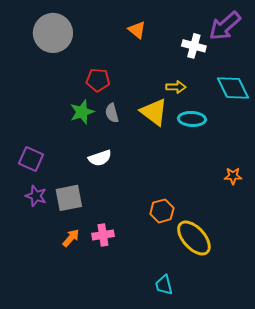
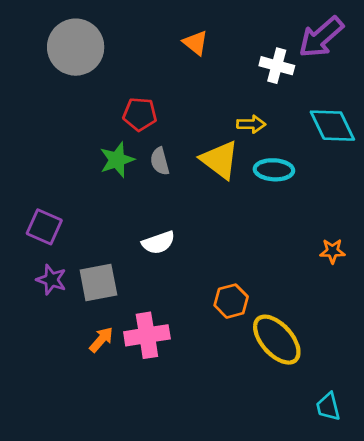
white semicircle: (100, 158) -> (158, 243), moved
pink cross: (103, 235) -> (147, 335), size x1.4
cyan trapezoid: (164, 285) -> (328, 407), moved

